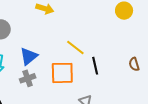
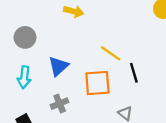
gray cross: (28, 78) -> (60, 104), moved

